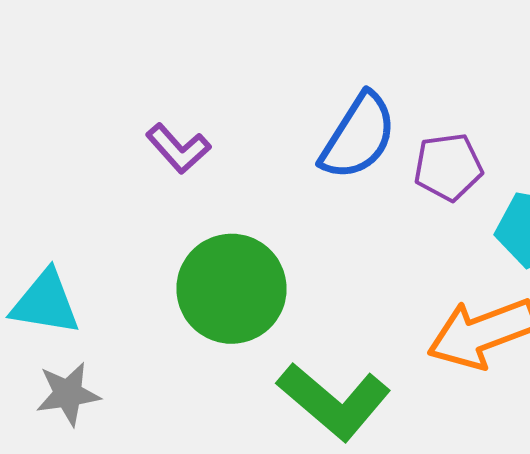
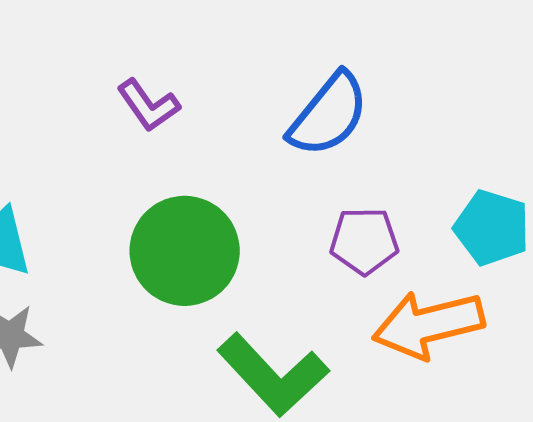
purple pentagon: (448, 167) -> (364, 241), moved

